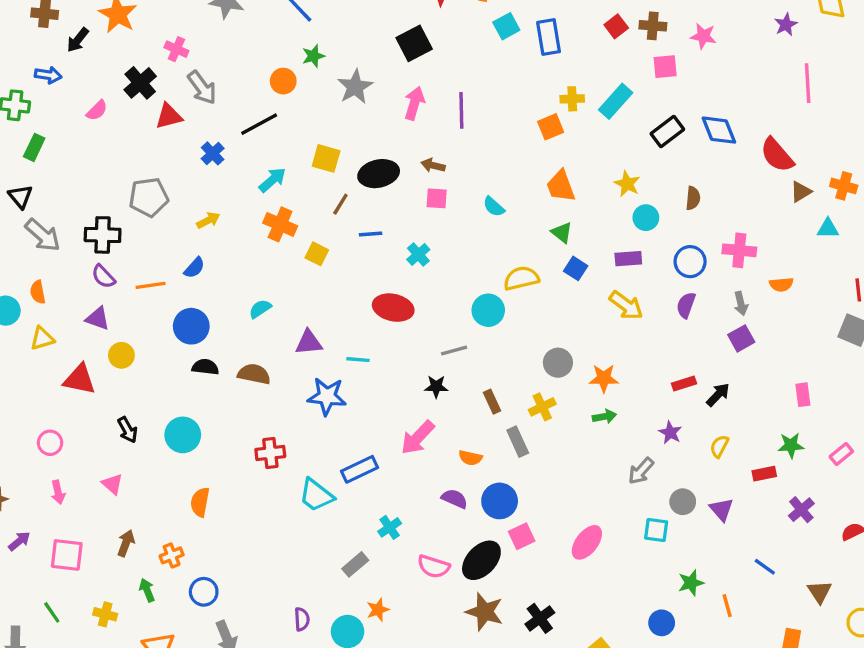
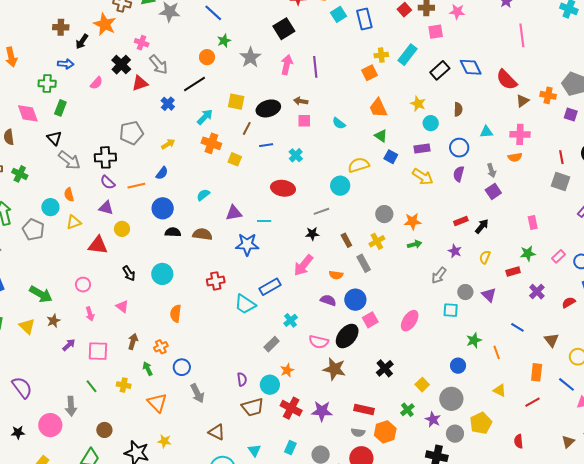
cyan triangle: (828, 228) -> (486, 132), moved
pink cross: (739, 250) -> (520, 134), moved
brown star: (485, 612) -> (334, 369), moved

